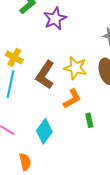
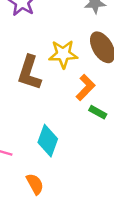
orange L-shape: (72, 99) -> (86, 87), moved
green rectangle: (89, 120) -> (98, 112), turned -32

